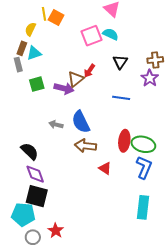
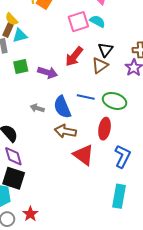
yellow semicircle: (30, 29) -> (11, 19), moved, turned -72
red arrow: (89, 71) -> (74, 56), size x1.5
brown triangle: (76, 79) -> (100, 65), moved
blue line: (121, 98) -> (86, 97), moved
green ellipse: (143, 144) -> (115, 101), moved
red triangle: (105, 168) -> (84, 155), size x1.6

